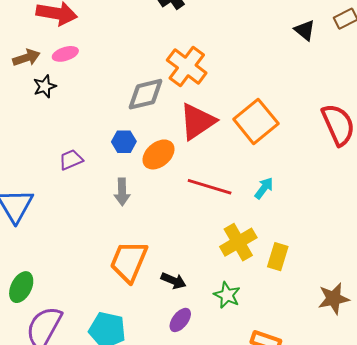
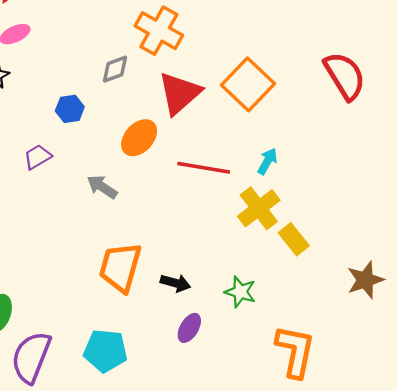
gray diamond: (146, 94) -> (115, 69), size x0.7
blue hexagon: (124, 142) -> (70, 109), moved
gray arrow: (122, 192) -> (102, 187), turned 132
yellow cross: (238, 242) -> (259, 208), moved
yellow rectangle: (278, 257) -> (294, 239), turned -48

